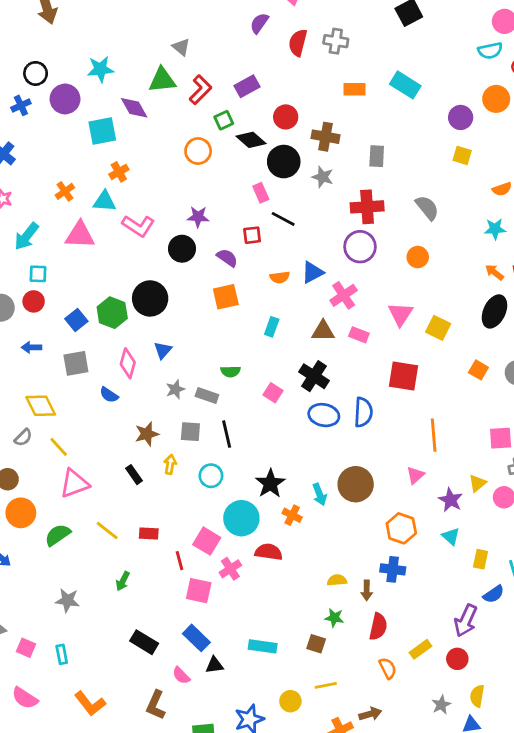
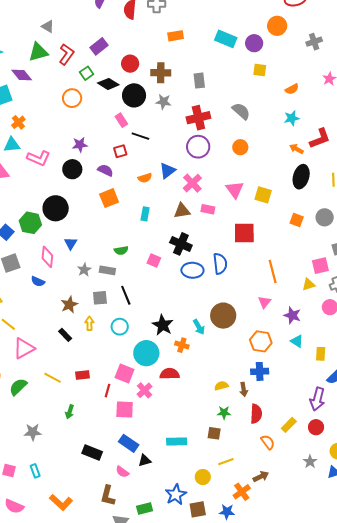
cyan rectangle: (405, 85) -> (226, 39), moved
yellow triangle: (477, 483) -> (309, 284), moved, turned 32
red line: (179, 561) -> (107, 391), turned 40

